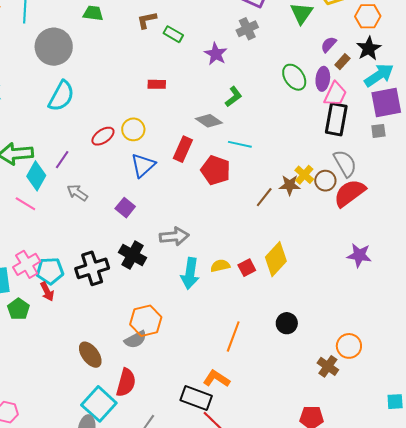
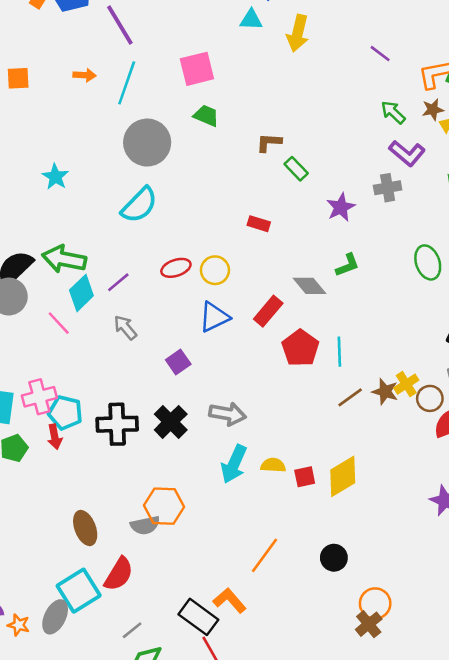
cyan line: (240, 144) -> (339, 352), moved, turned 60
orange circle: (349, 346) -> (375, 603), moved

